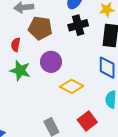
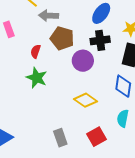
purple circle: (51, 62) -> (83, 61), moved

